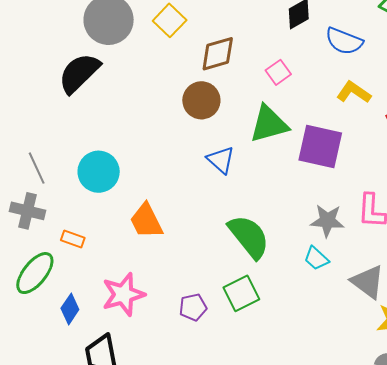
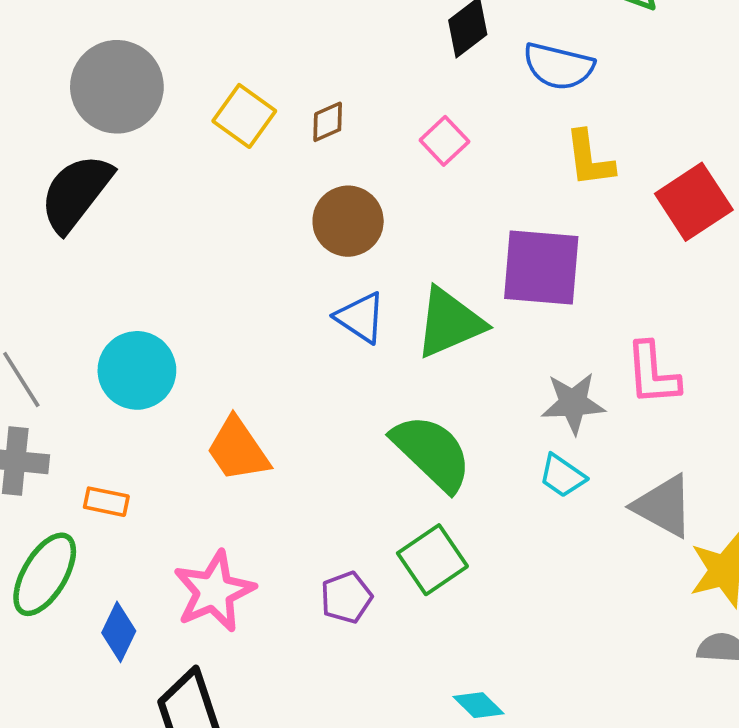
yellow square: (170, 20) -> (244, 116), moved
brown diamond: (218, 54) -> (328, 122), size x0.6
yellow L-shape: (354, 92) -> (589, 159), turned -124
brown circle: (201, 100) -> (348, 221), moved
green triangle: (269, 124) -> (449, 323), moved

